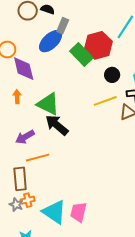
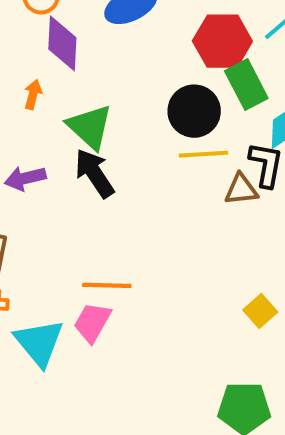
green rectangle: (81, 54) -> (246, 85), moved
black circle: (112, 75) -> (194, 111), moved, size x1.6
orange line: (38, 158) -> (107, 285), moved
pink trapezoid: (79, 212) -> (92, 322), moved

